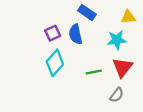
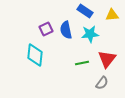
blue rectangle: (87, 12) -> (85, 11), moved
cyan star: (117, 40) -> (90, 34), moved
cyan diamond: (55, 63) -> (35, 55), moved, turned -35

